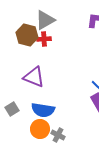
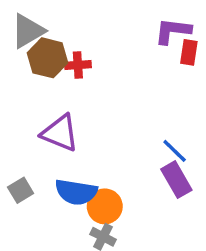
gray triangle: (45, 20) -> (28, 31), moved
orange circle: (40, 129) -> (105, 206), moved

